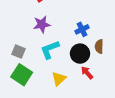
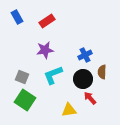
yellow triangle: (59, 79) -> (69, 110), moved, turned 35

